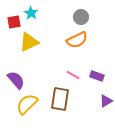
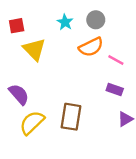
cyan star: (31, 13) -> (65, 22), moved
yellow triangle: (29, 42) -> (34, 49), turned -50
pink line: (73, 75) -> (116, 60), moved

